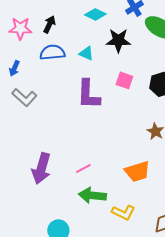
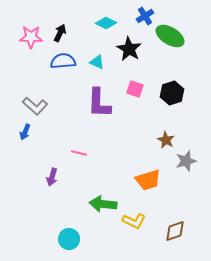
black star: (118, 40) -> (129, 49), turned 30
blue arrow: (14, 68) -> (25, 132), moved
purple arrow: (41, 168) -> (52, 177), size x0.6
pink line: (83, 168) -> (79, 153), moved, turned 42

